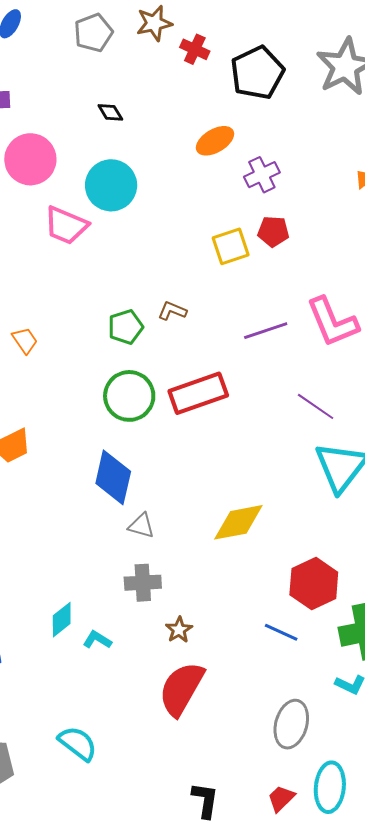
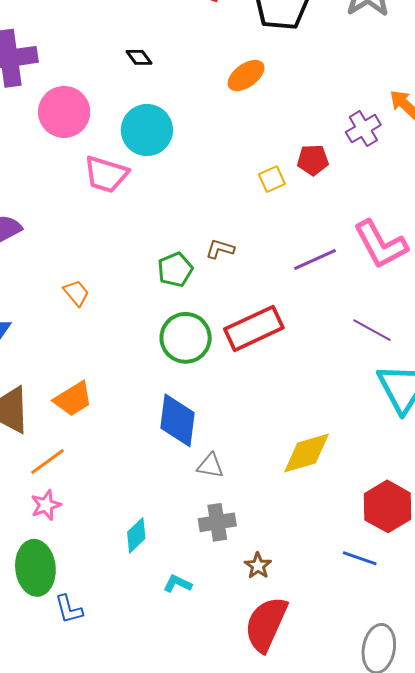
purple cross: (262, 175) -> (363, 129), moved
yellow square: (231, 246) -> (272, 179), size x0.7
cyan diamond: (62, 620) -> (136, 535), moved

